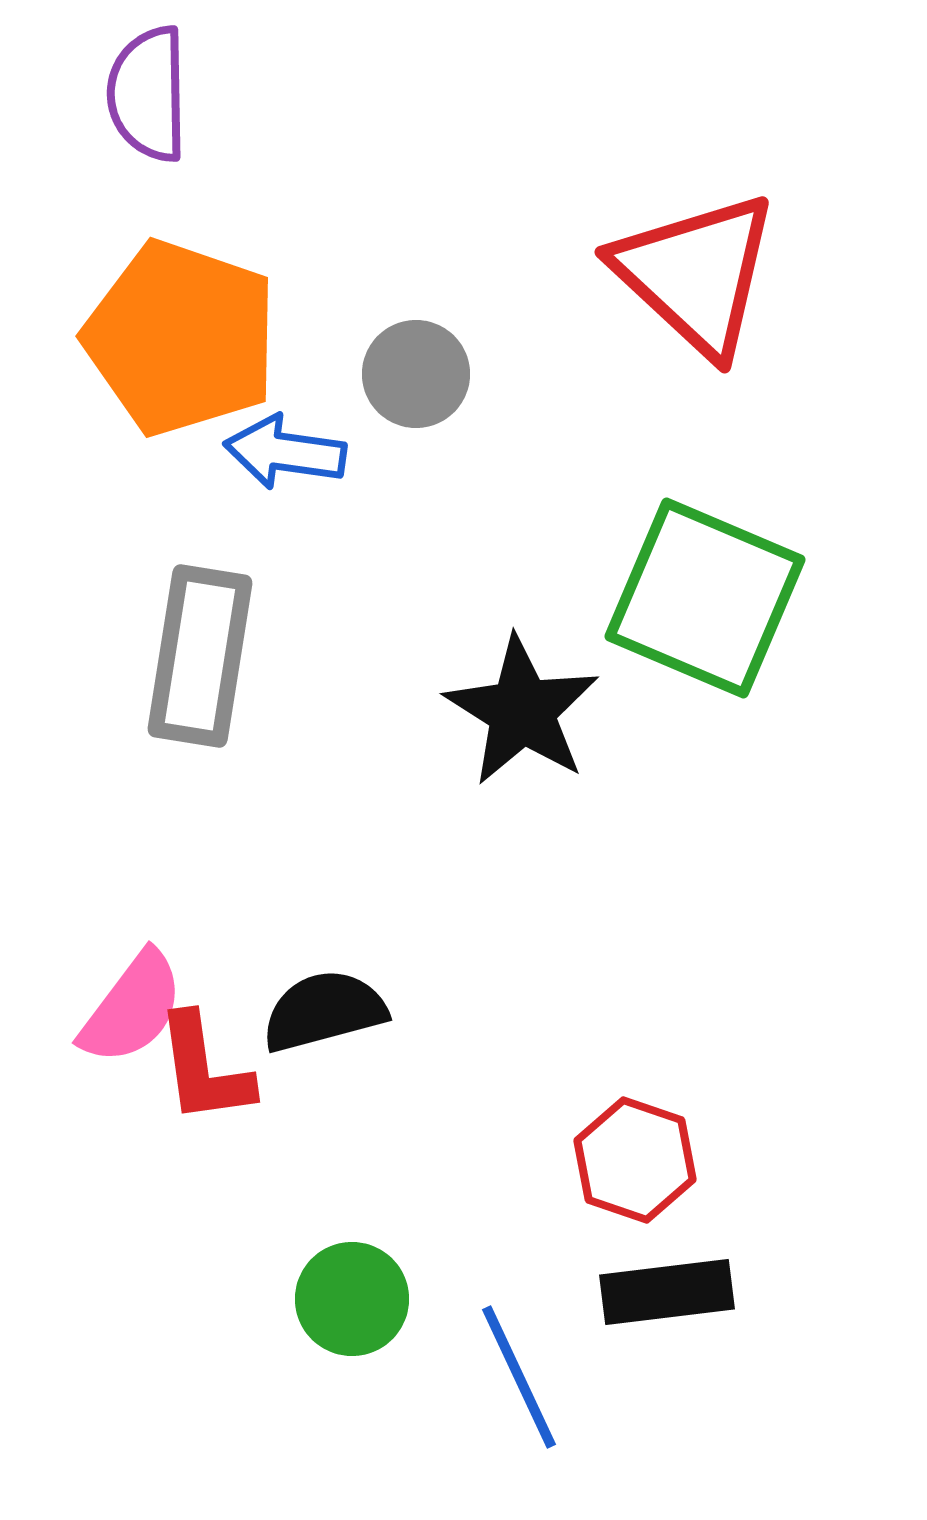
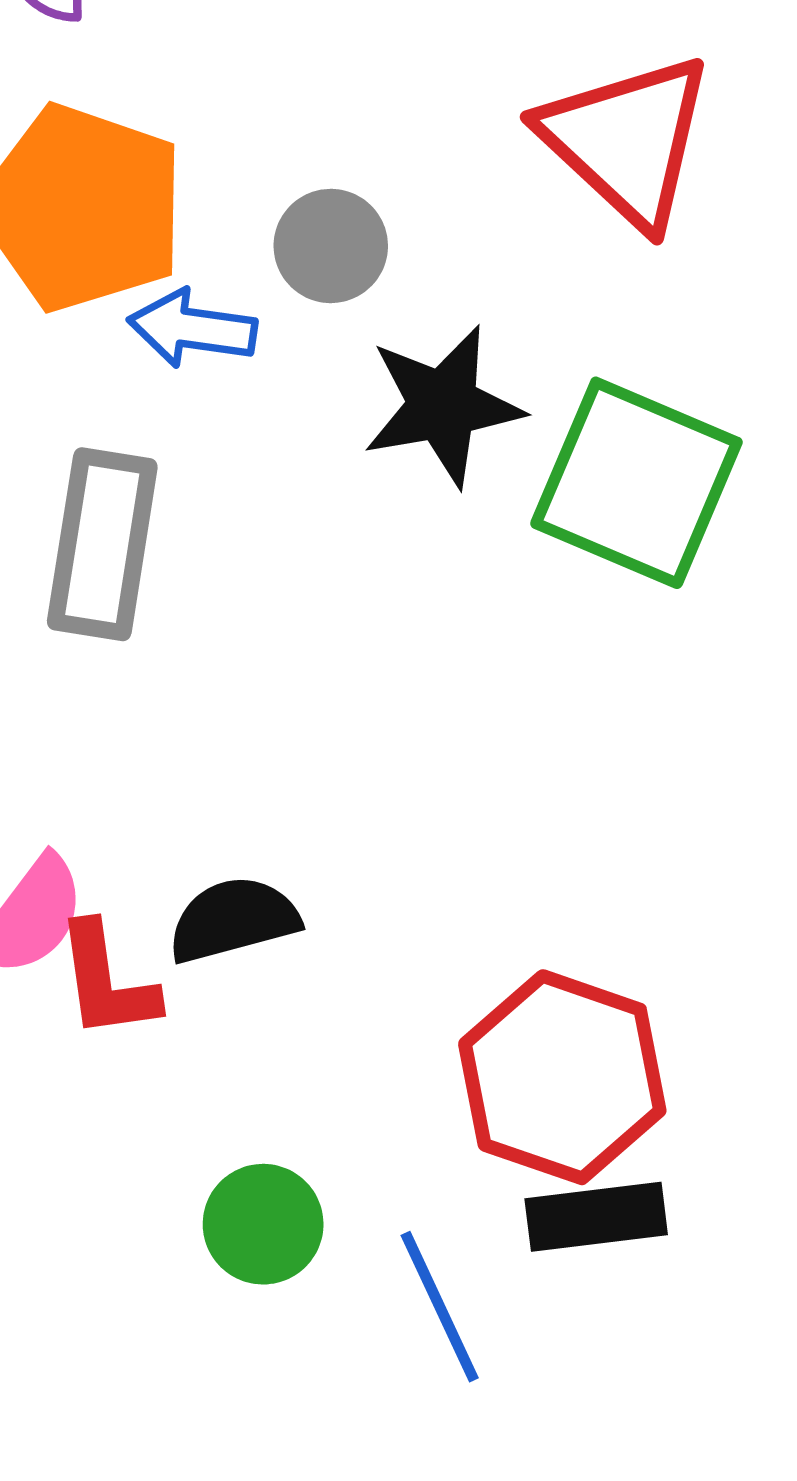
black star: (522, 711) -> (443, 406), moved, turned 30
red hexagon: (635, 1160) -> (562, 1077), size x1.6

